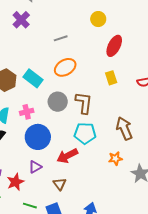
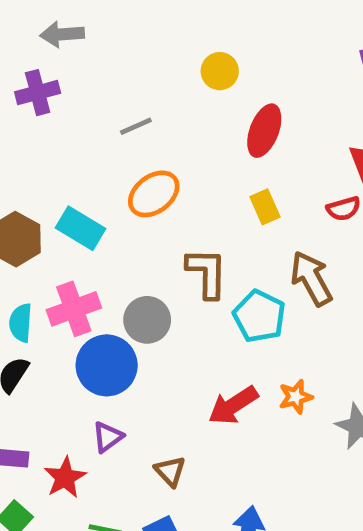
purple cross: (21, 20) -> (38, 93), turned 36
gray circle: (58, 102) -> (147, 320), moved
pink cross: (27, 112) -> (74, 309), size x1.5
brown arrow: (124, 128) -> (311, 278), moved
cyan pentagon: (85, 133) -> (259, 316), moved, turned 30
red arrow: (67, 156) -> (233, 405), moved

